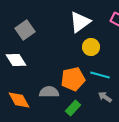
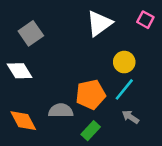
yellow circle: (91, 47) -> (124, 62), moved
cyan line: (100, 75) -> (124, 89), turned -66

